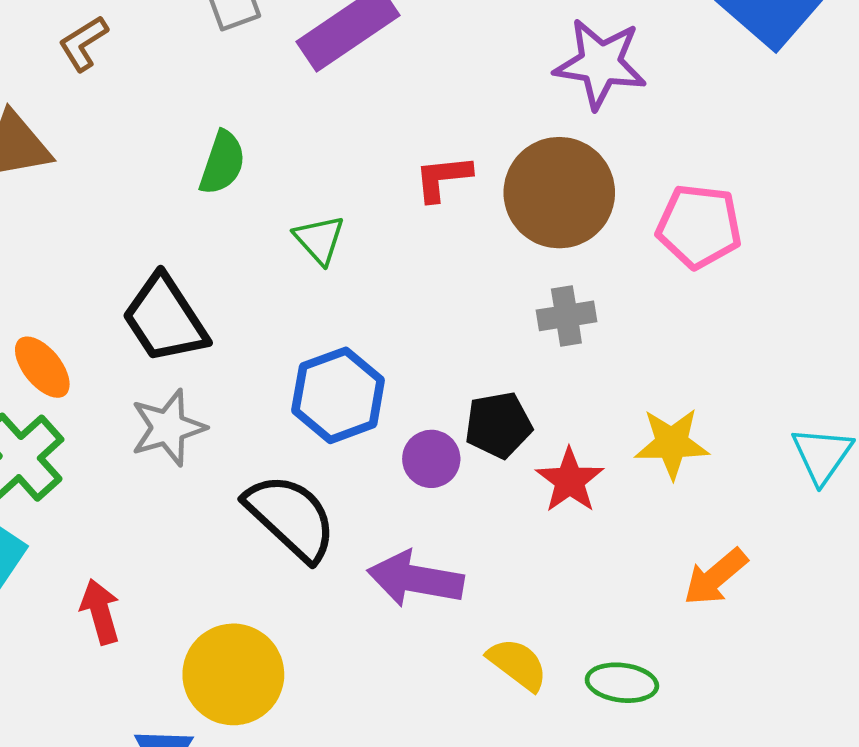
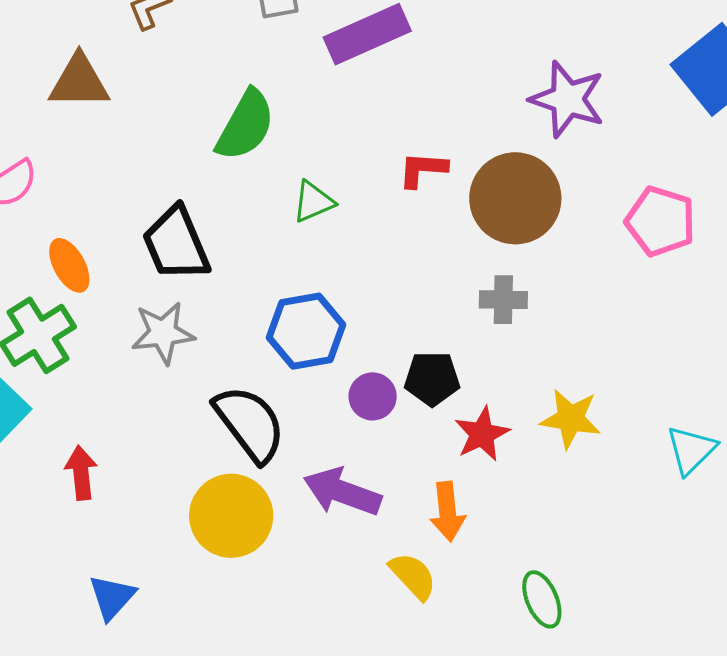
green semicircle: (222, 163) -> (245, 125), size x1.4
pink pentagon: (699, 226) -> (661, 221), moved
green triangle: (319, 240) -> (313, 202), turned 39
orange arrow: (715, 577) -> (447, 512), moved, turned -66
yellow circle: (233, 674) -> (231, 516), moved
green ellipse: (622, 683) -> (542, 599), moved, turned 50

